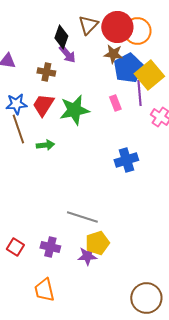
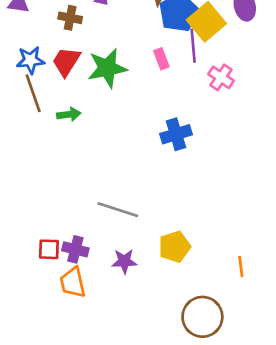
yellow pentagon: (97, 243) -> (175, 247), moved
red square: (15, 247) -> (49, 249), moved, turned -30
orange trapezoid: (44, 290) -> (73, 282), moved

